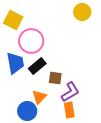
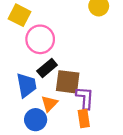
blue trapezoid: (15, 63) -> (26, 85), moved
brown square: (55, 78) -> (68, 82), size x1.6
purple L-shape: (70, 92) -> (85, 98), turned -55

